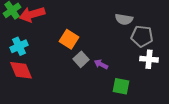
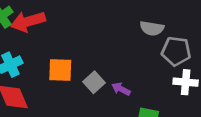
orange square: (69, 39) -> (60, 70), moved, turned -30

